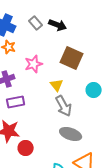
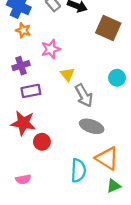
brown square: (72, 58) -> (108, 28), moved
yellow triangle: (57, 85) -> (67, 74), moved

